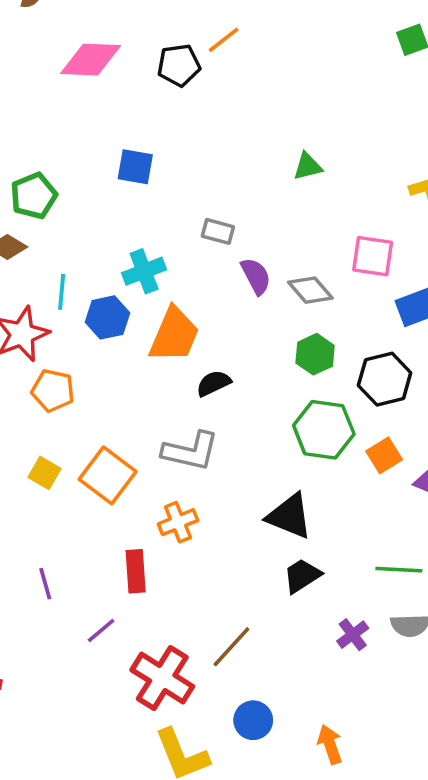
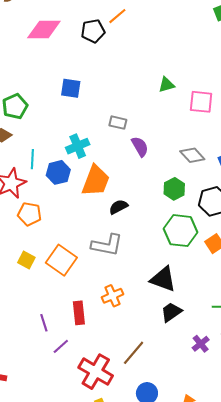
pink square: (373, 256) -> (201, 102), moved
gray diamond: (310, 290) -> (192, 155), moved
orange cross: (178, 522) -> (113, 296), moved
purple line: (45, 584) -> (44, 323), moved

